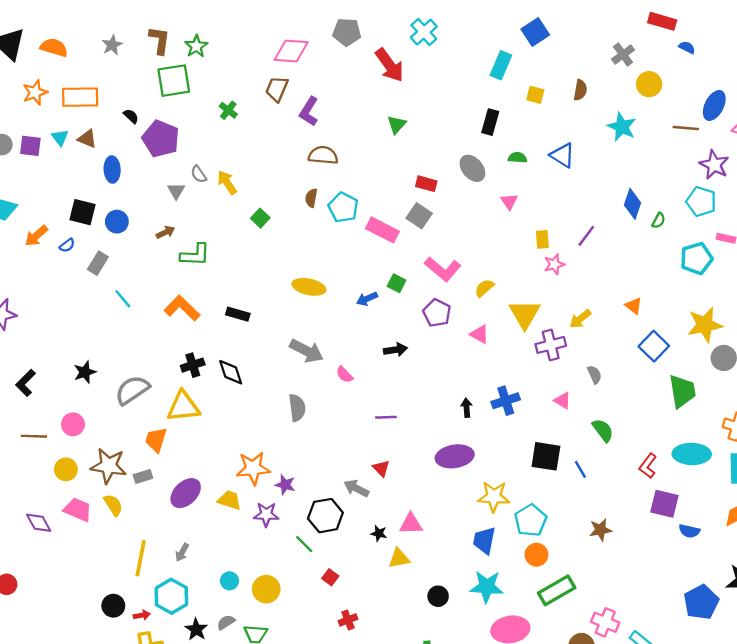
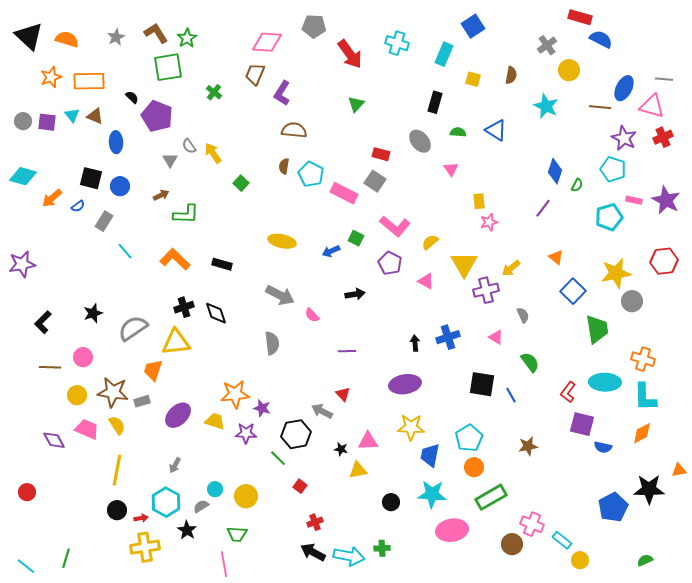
cyan cross: (424, 32) -> (397, 43), moved, turned -30
brown L-shape: (160, 40) -> (156, 33), turned -40
blue semicircle: (687, 47) -> (601, 39), size x1.6
purple line: (586, 236) -> (543, 208), moved
yellow star: (494, 497) -> (411, 427), moved
yellow line: (141, 558) -> (117, 470), moved
gray semicircle: (226, 622) -> (201, 506), moved

